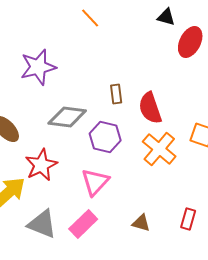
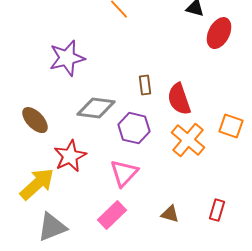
gray triangle: (42, 224) -> (52, 227), moved, turned -44

